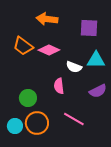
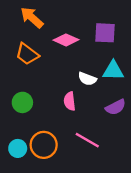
orange arrow: (47, 19) -> (32, 17), moved, turned 35
pink diamond: (49, 50) -> (66, 40), moved
green circle: (28, 98) -> (22, 102), moved

